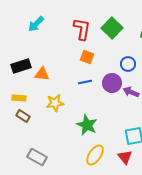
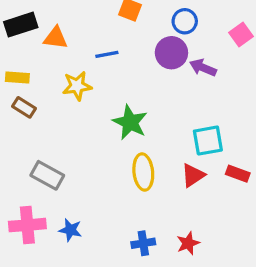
blue circle: (128, 64) -> (185, 21), moved
blue line: (85, 82) -> (107, 54), moved
yellow ellipse: (95, 155) -> (143, 172), turned -40
red triangle: (125, 157) -> (193, 175), turned 35

